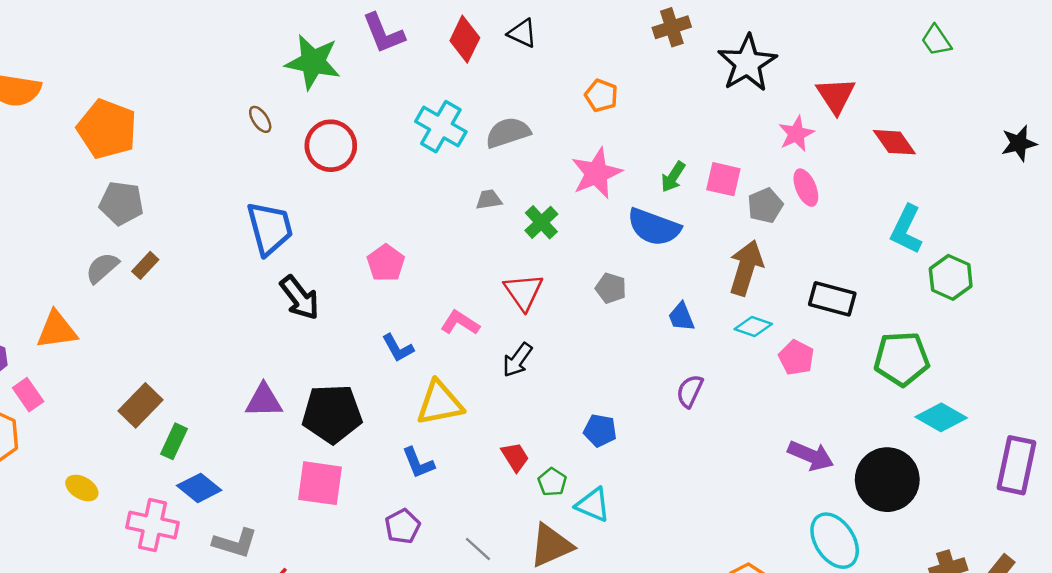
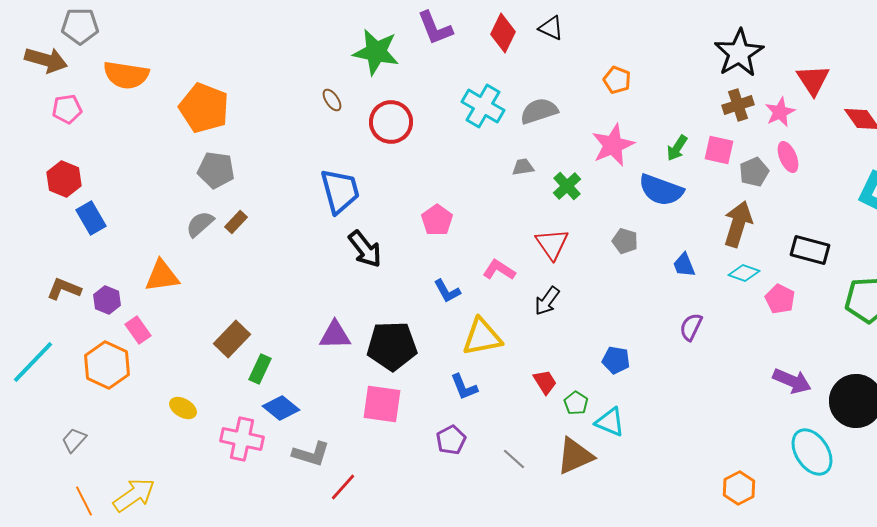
brown cross: (672, 27) -> (738, 105), moved

